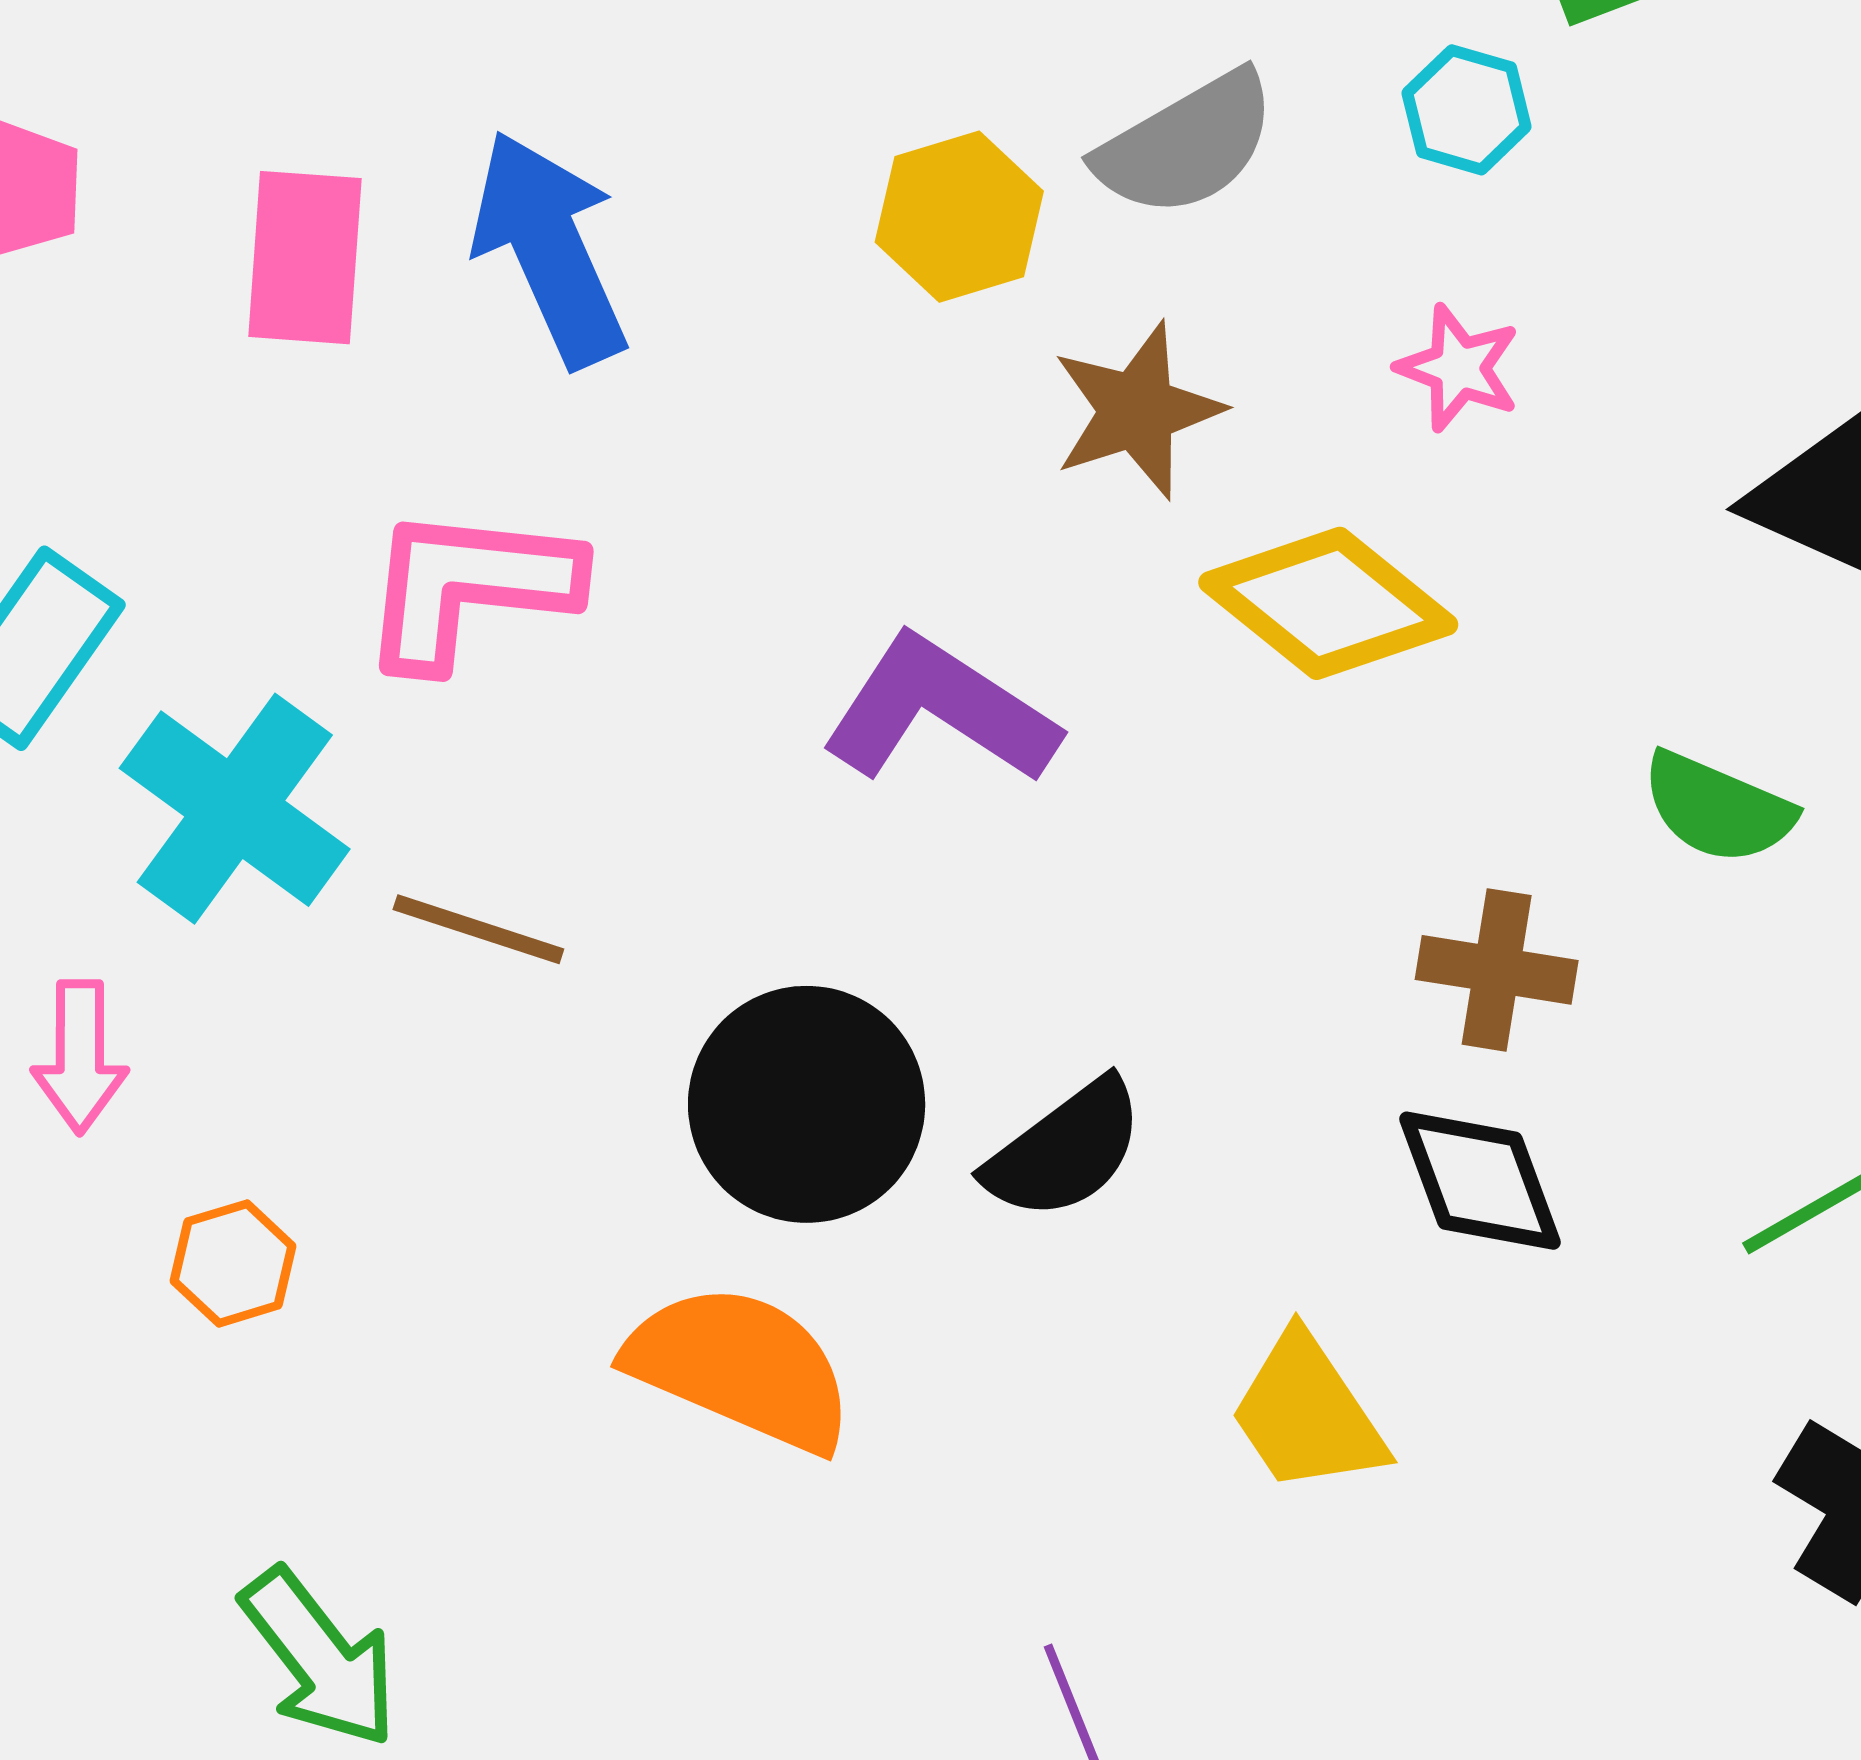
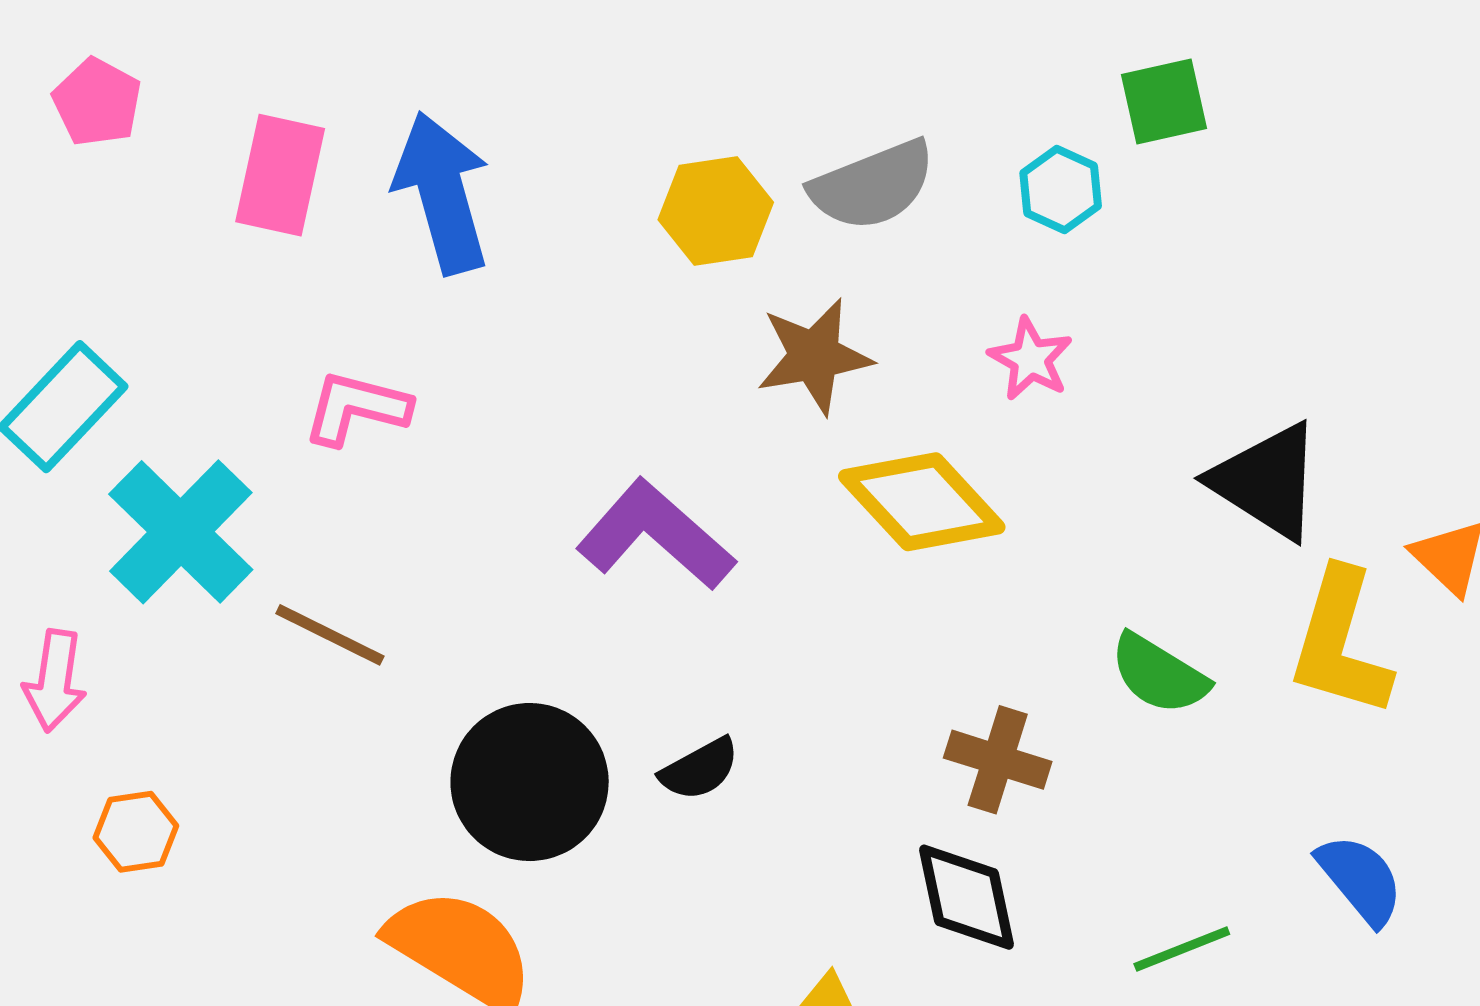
pink L-shape: (469, 587) -> (356, 408), size x0.7
black semicircle: (1065, 1150) -> (700, 769), moved, size x0.7

